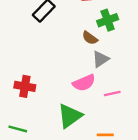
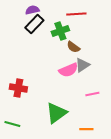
green cross: (108, 20) -> (60, 31), moved
pink semicircle: (84, 83) -> (68, 70), moved

